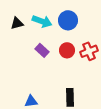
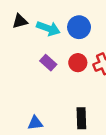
black triangle: (17, 23) -> (20, 21), moved

